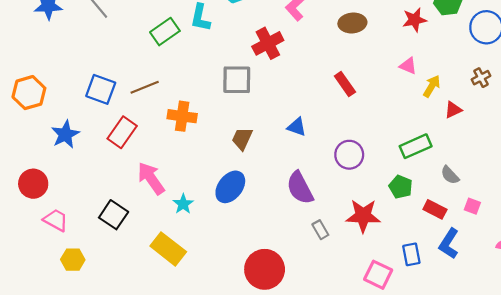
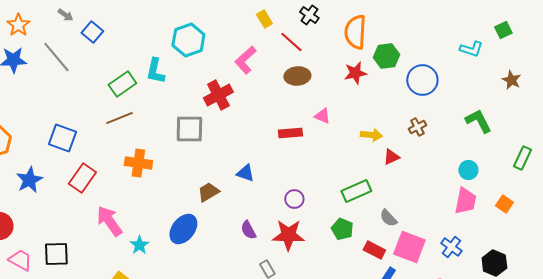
pink triangle: (408, 66) -> (322, 116), moved
red rectangle: (345, 84) -> (290, 133), turned -60
yellow arrow: (432, 86) -> (371, 135), turned 65
brown line: (145, 87) -> (119, 118), moved
brown trapezoid: (242, 139) -> (208, 192), moved, turned 35
purple circle: (349, 155) -> (294, 199), size x0.7
purple semicircle: (300, 188) -> (248, 230), size x0.6
pink square: (472, 206) -> (409, 247), size x2.0
black square: (114, 215) -> (56, 254), moved, turned -36
red star: (363, 216) -> (288, 235), moved

